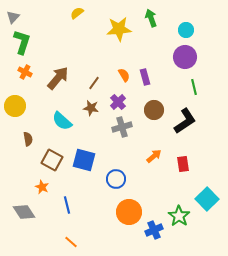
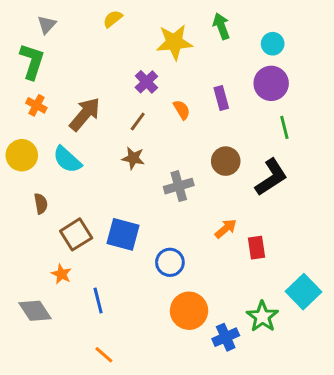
gray triangle: (13, 17) -> (47, 25), moved
purple rectangle: (145, 77) -> (221, 98), moved
purple cross: (118, 102) -> (146, 82), moved
cyan semicircle: (62, 121) -> (67, 160), moved
brown square: (52, 160) -> (76, 234), turned 30
red rectangle: (183, 164) -> (256, 248), moved

